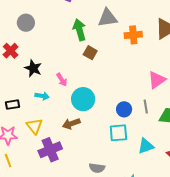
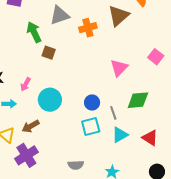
pink arrow: (62, 80) -> (25, 84), turned 72
gray line: (146, 107) -> (113, 113), moved
brown arrow: (71, 124) -> (31, 126), moved

